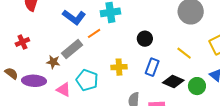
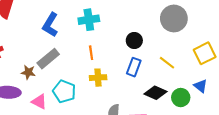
blue L-shape: (74, 17) -> (50, 25), turned 85
orange line: (94, 33) -> (91, 53), moved, turned -64
black circle: (145, 39) -> (134, 41), moved
blue rectangle: (152, 67) -> (134, 67), moved

